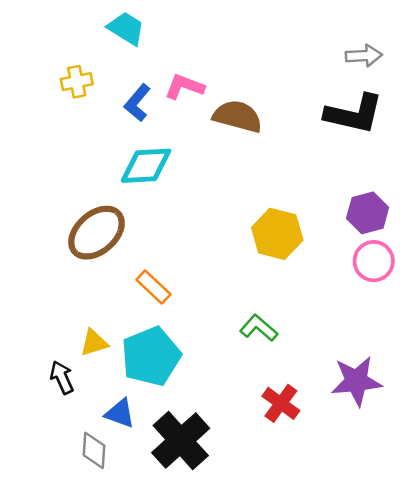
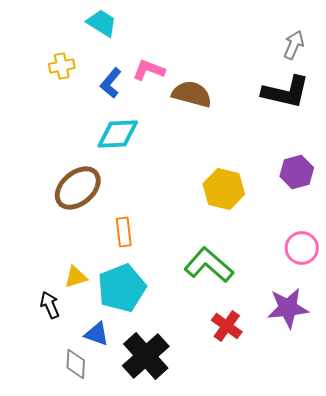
gray arrow: (364, 56) -> (294, 45), turned -64
pink circle: (374, 261) -> (302, 248), moved
orange rectangle: (153, 287) -> (124, 232), turned 40
green L-shape: (259, 328) -> (209, 265), size x1.6

